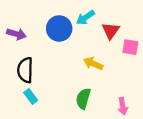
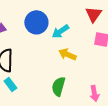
cyan arrow: (85, 18) -> (60, 31), moved
red triangle: (111, 31) -> (93, 14), moved

